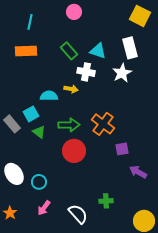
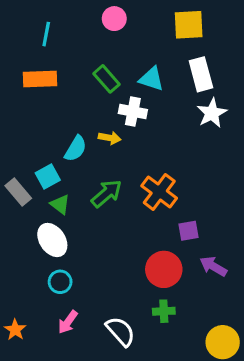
yellow square: (140, 16) -> (189, 25), moved, turned -30
white star: (122, 73) -> (212, 113), moved
cyan semicircle: (49, 96) -> (76, 149), turned 120
green arrow: (69, 125) -> (107, 194), turned -40
red circle: (74, 151) -> (164, 269), moved
white ellipse: (14, 174) -> (52, 240), moved

